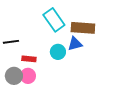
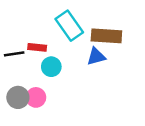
cyan circle: (58, 52) -> (51, 67), moved
red rectangle: (29, 59) -> (37, 47), moved

